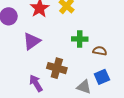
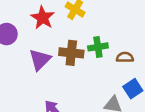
brown cross: (57, 68) -> (71, 53), moved

